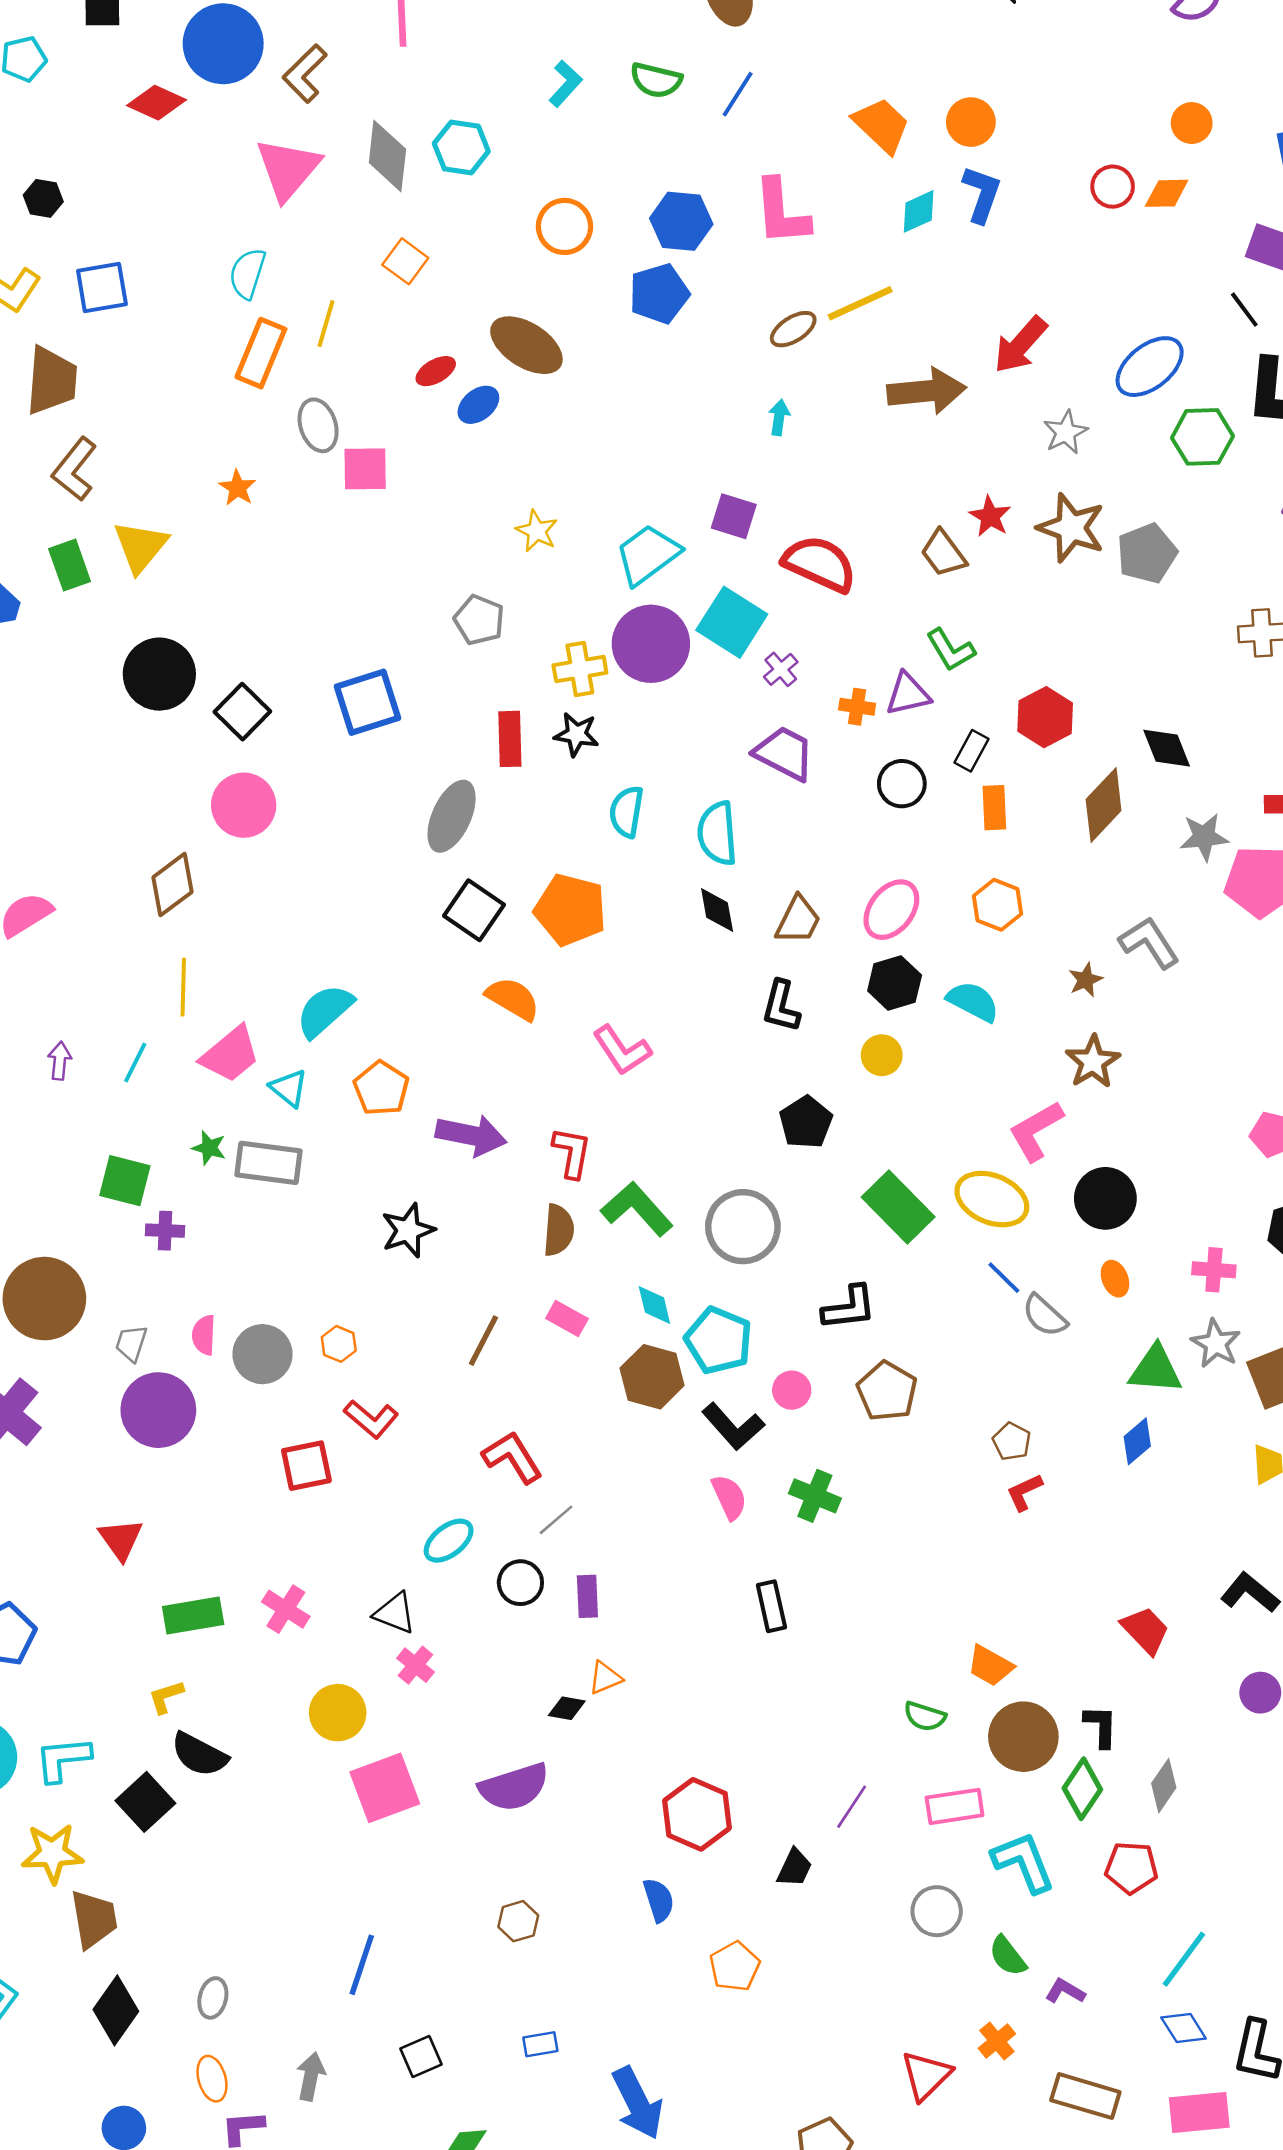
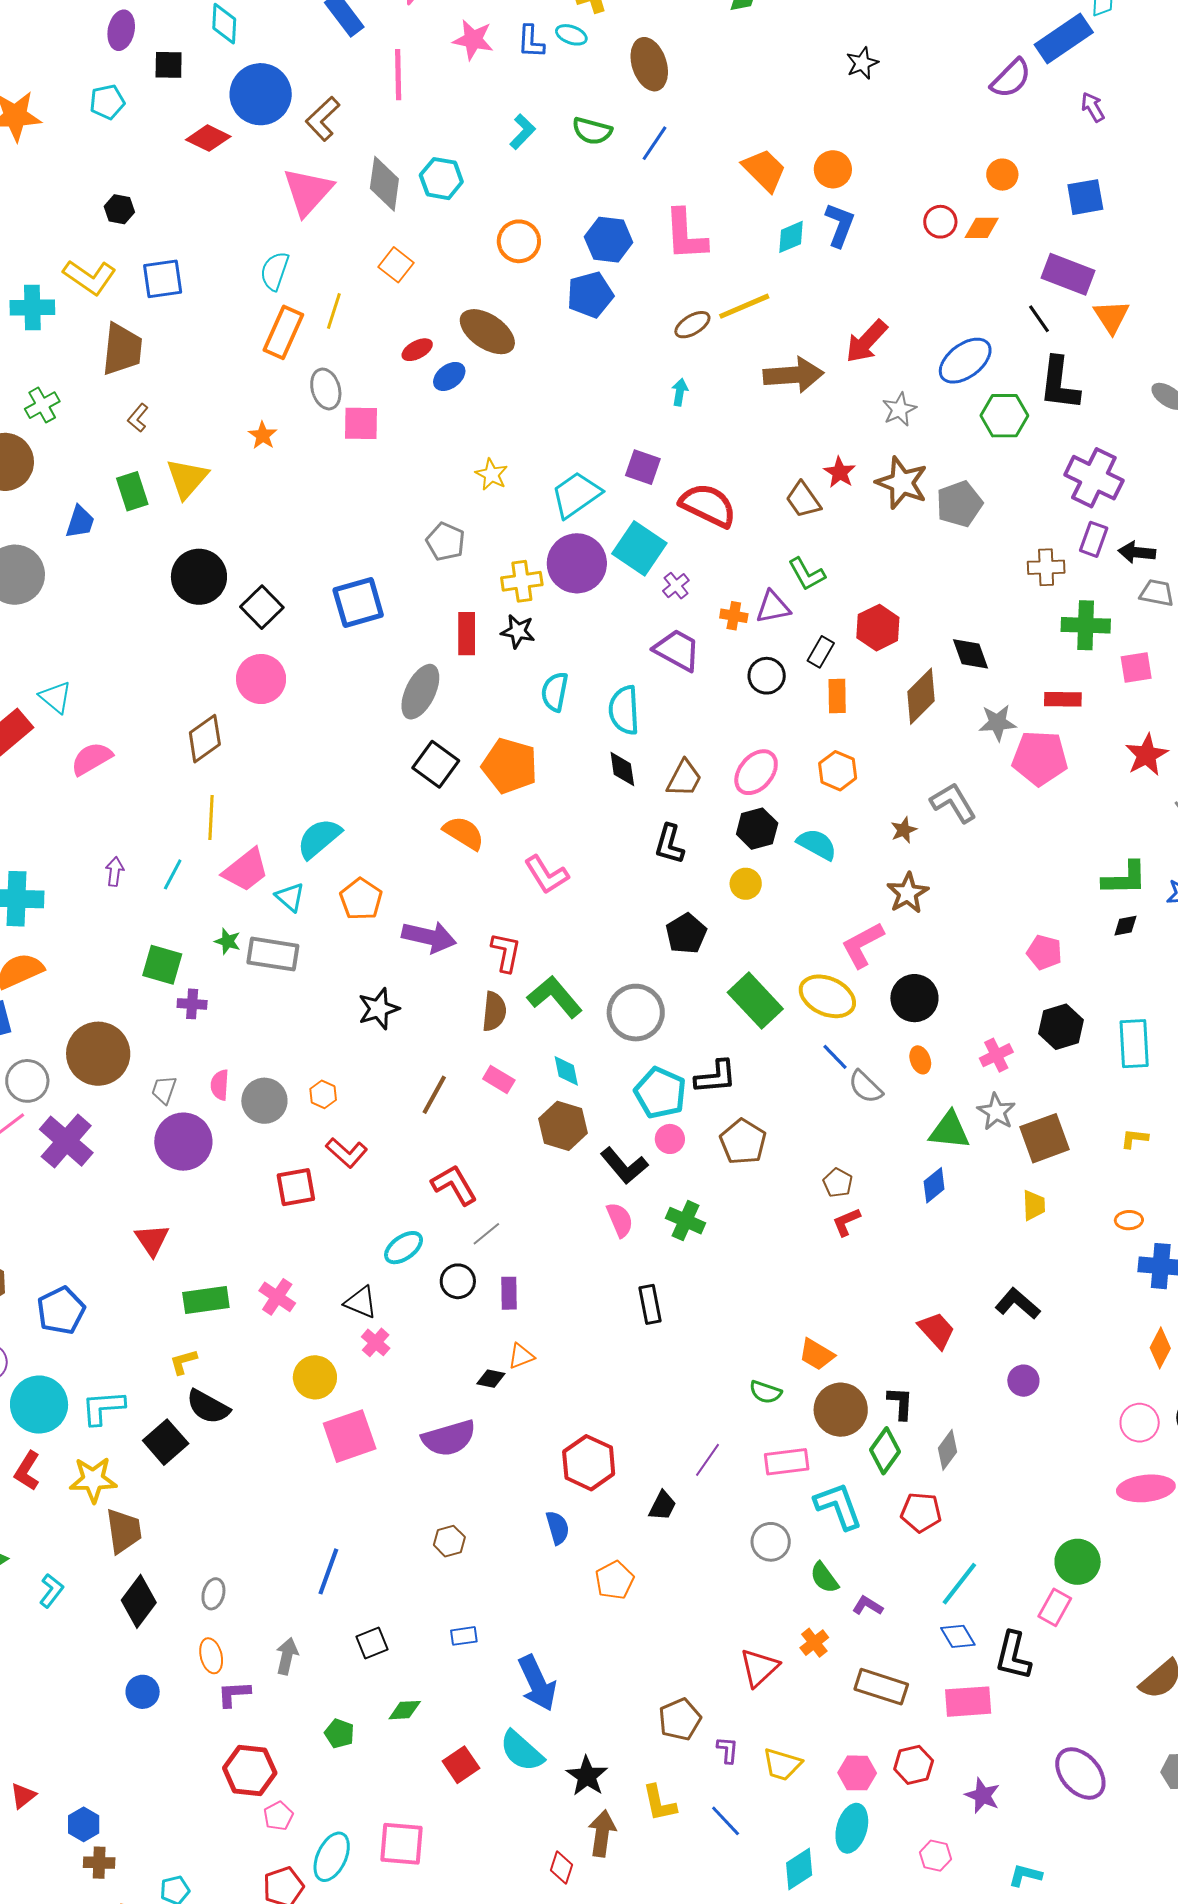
brown L-shape: (75, 469) -> (138, 418), size x0.6
pink cross: (1214, 1270) -> (996, 1055), turned -32
cyan pentagon: (719, 1340) -> (660, 1093), moved

